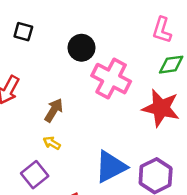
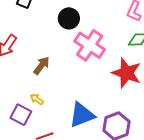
yellow arrow: (52, 143) -> (37, 99), moved
purple square: (35, 175) -> (21, 115), turned -30

